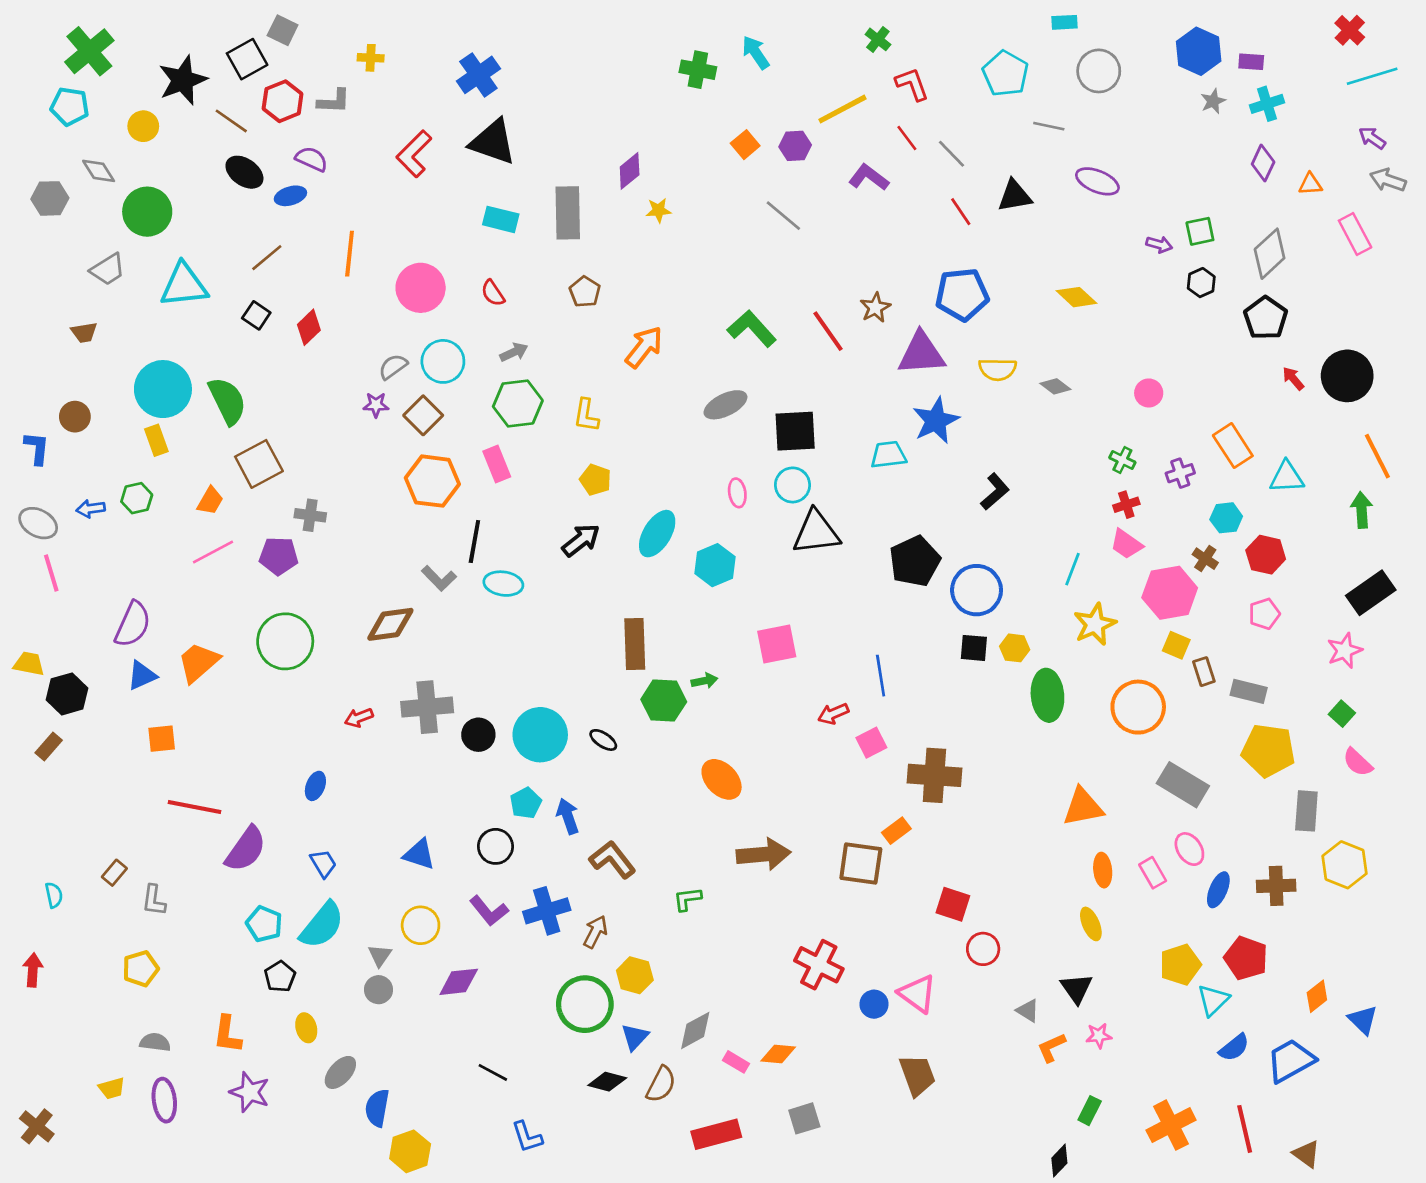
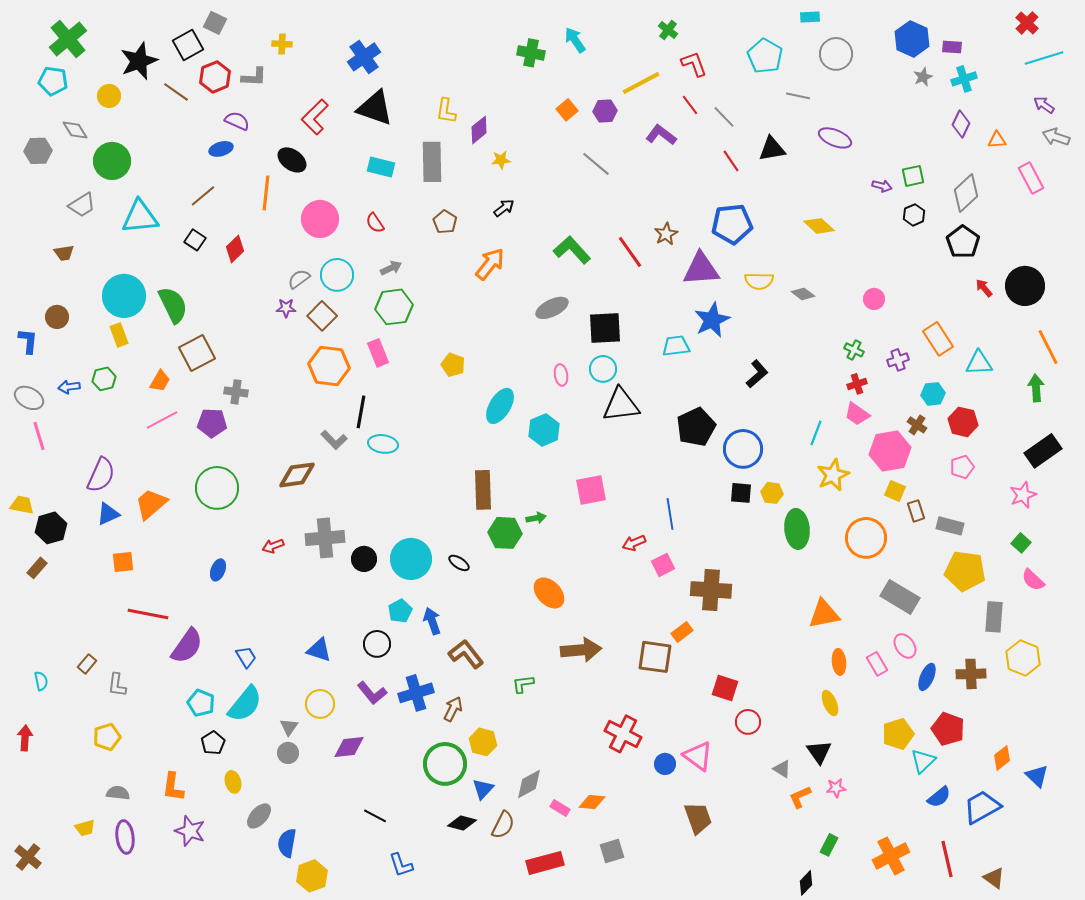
black ellipse: (244, 172) -> (292, 160), moved
yellow L-shape: (586, 415) -> (446, 111), moved
black arrow: (581, 540) -> (504, 208), moved, size x0.7
blue ellipse: (315, 786) -> (218, 570), moved

